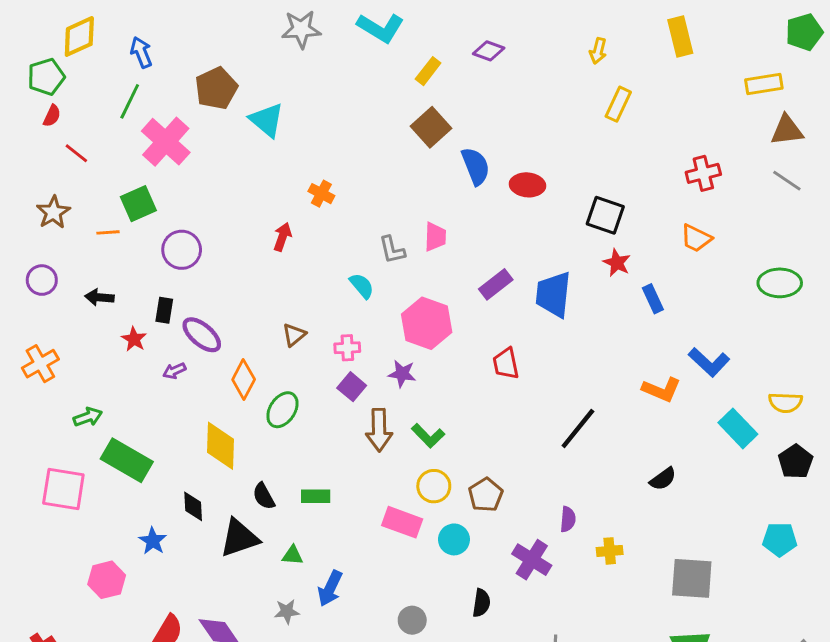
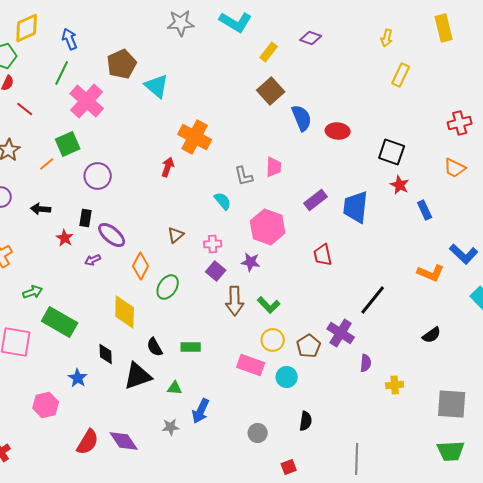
orange cross: (321, 194) -> (195, 137), size x1.8
orange line: (108, 232) -> (47, 164), turned -35
purple cross: (532, 560) -> (341, 333), moved

